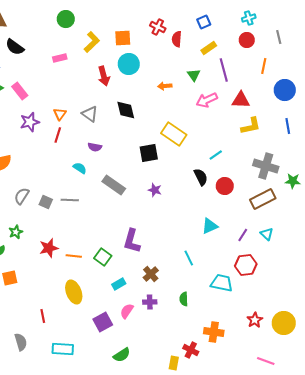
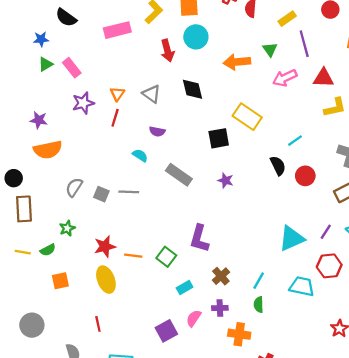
pink rectangle: (60, 58) -> (117, 30), size x1.6
orange arrow: (165, 86) -> (237, 62), size x1.6
cyan triangle: (210, 226) -> (292, 239), moved, size x1.4
cyan line: (189, 258) -> (259, 281), moved, turned 56
yellow ellipse: (74, 292) -> (106, 280), moved
orange cross: (214, 332) -> (239, 334), moved

